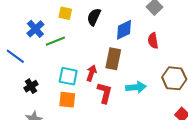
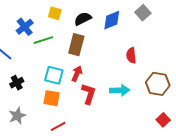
black semicircle: (94, 17) -> (83, 19), turned 36
blue diamond: (124, 30) -> (112, 20), moved
red semicircle: (153, 41) -> (131, 55), moved
brown rectangle: (113, 59) -> (76, 45), moved

